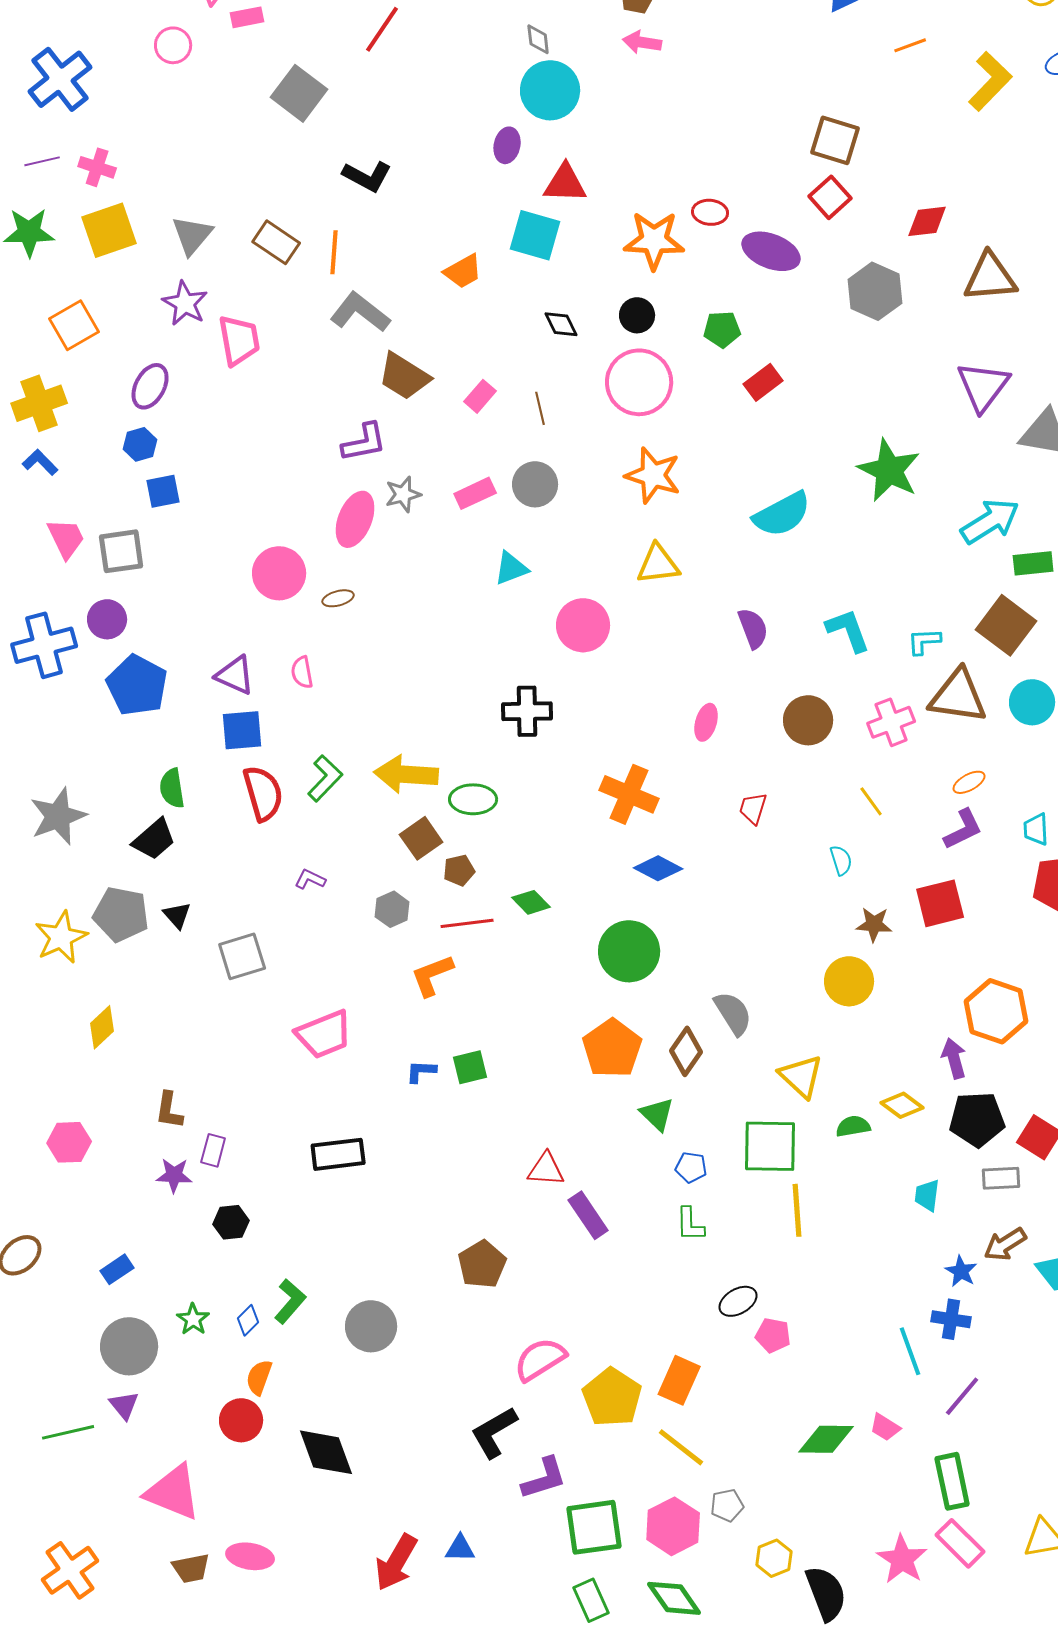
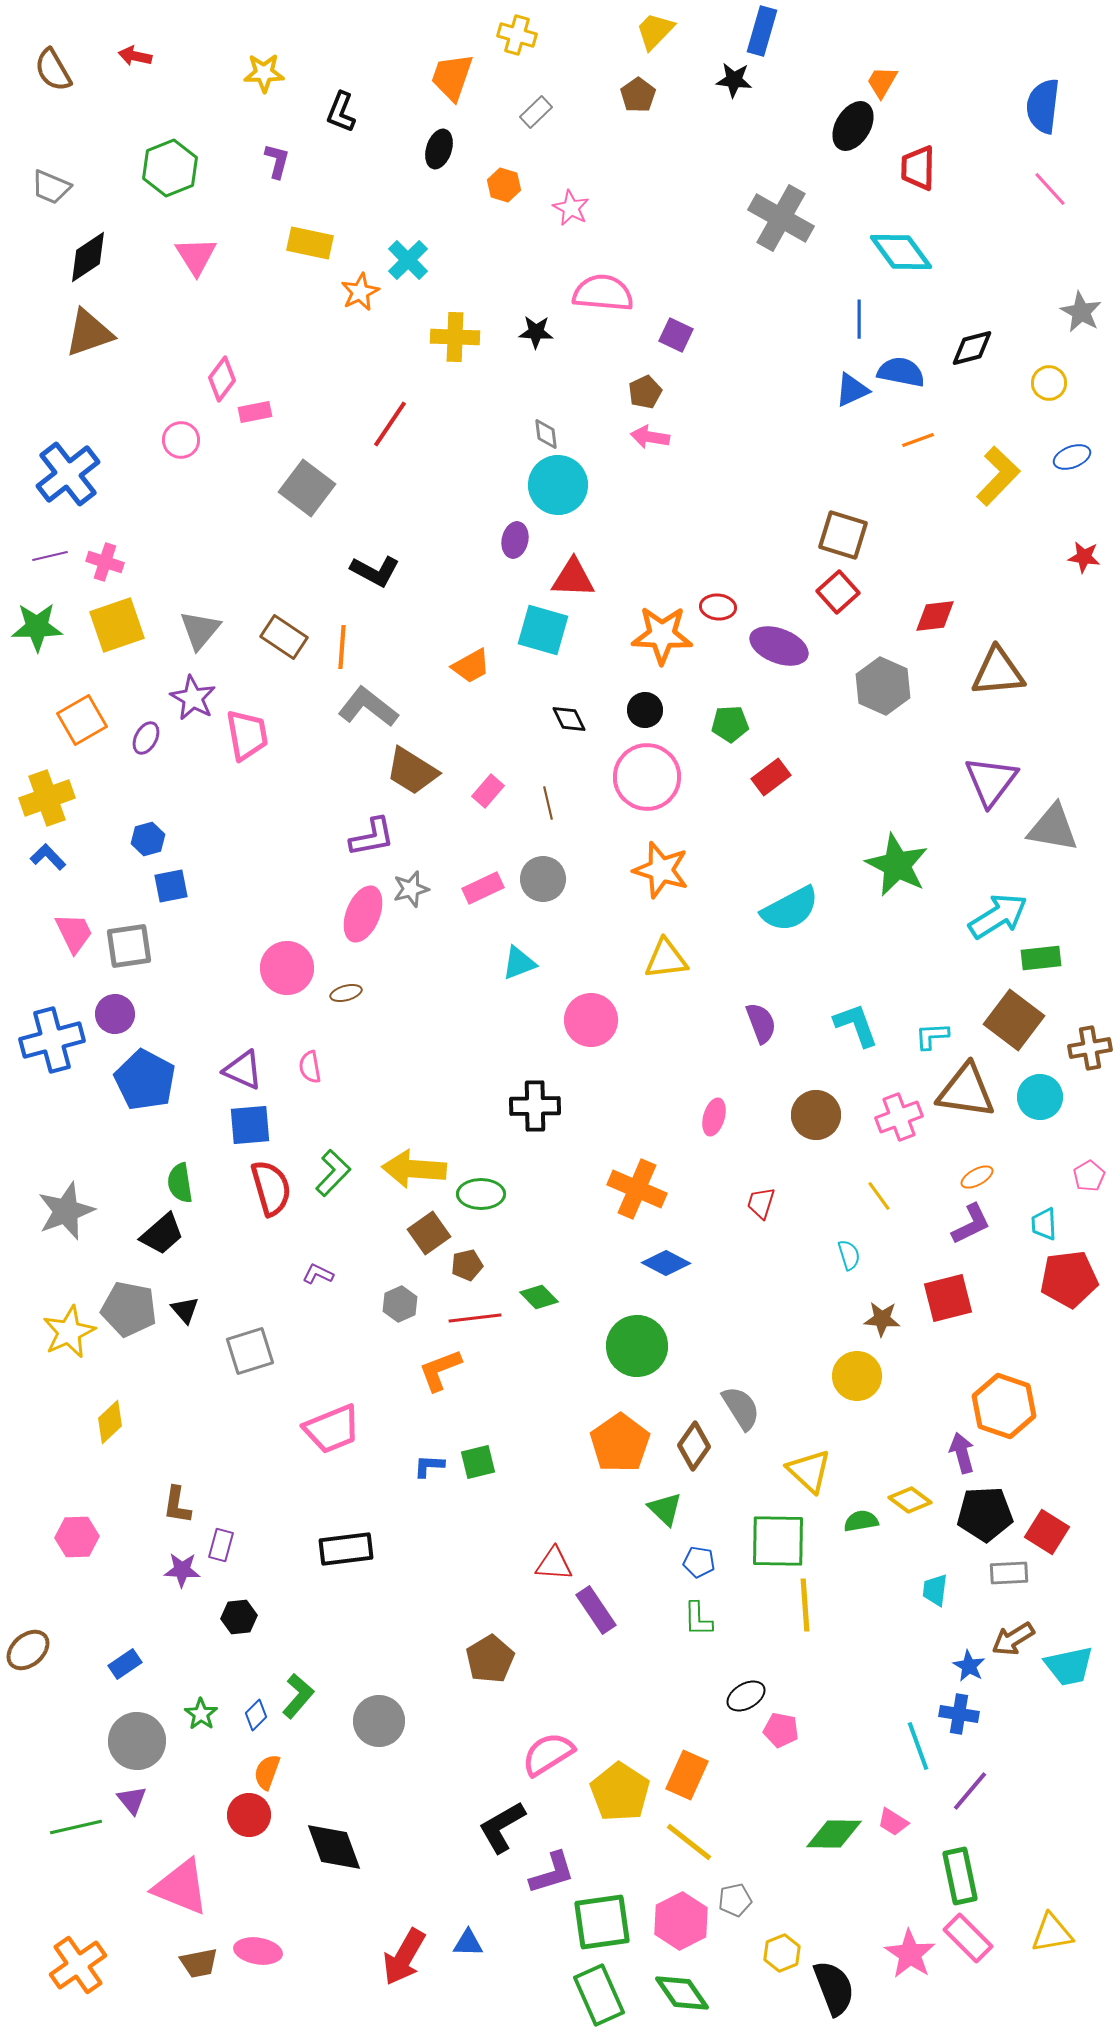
purple ellipse: (150, 386) -> (146, 738), moved, size x0.7
green rectangle: (591, 1600) -> (599, 1995), size x1.4

